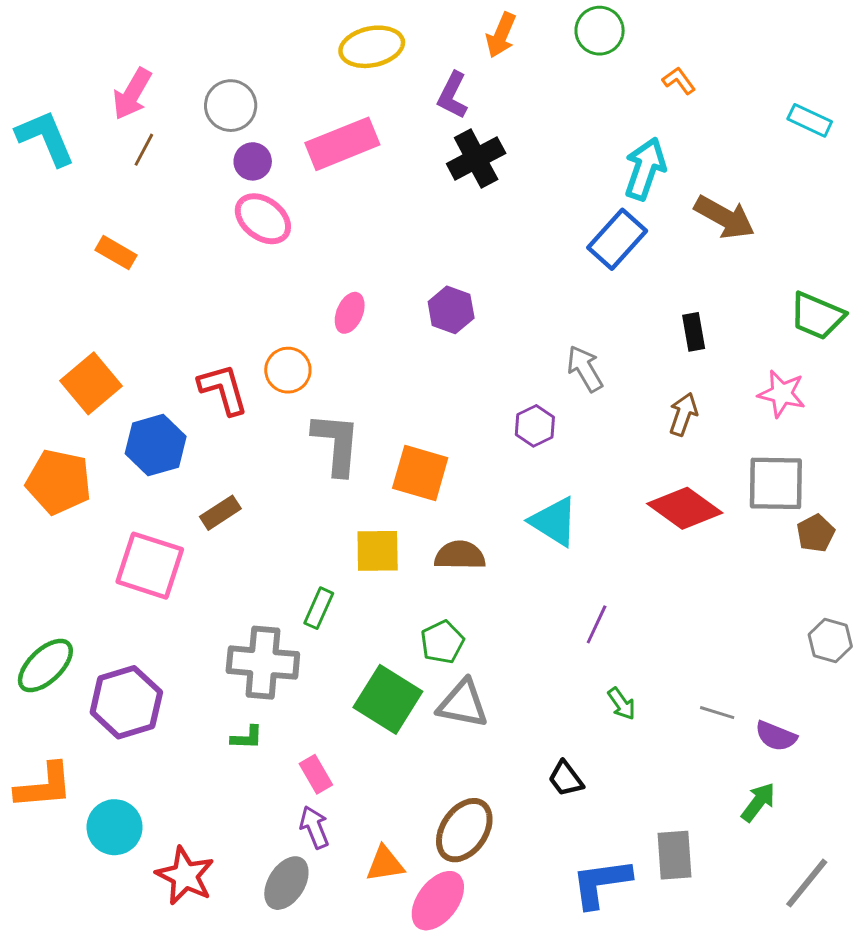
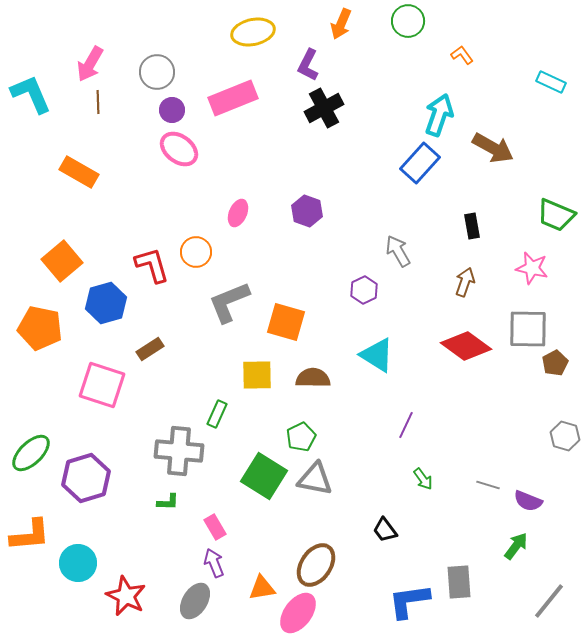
brown line: (144, 150) -> (98, 102), turned -30
orange rectangle: (116, 253) -> (79, 172), size x1.4
gray L-shape: (336, 444) -> (229, 302), turned -117

